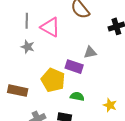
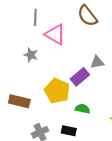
gray line: (27, 21) -> (35, 17), moved
purple rectangle: (74, 67) -> (80, 77), turned -60

